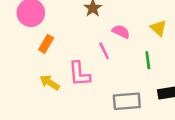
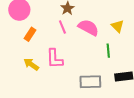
pink semicircle: (121, 32) -> (88, 28), size x1.5
pink line: (104, 51) -> (62, 27), moved

